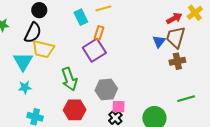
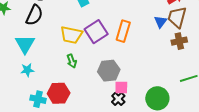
orange rectangle: (99, 33) -> (123, 31), moved, size x1.5
yellow trapezoid: (43, 49) -> (71, 35), moved
green arrow: (69, 79) -> (72, 61), size x0.6
red hexagon: (75, 110) -> (59, 93), moved

